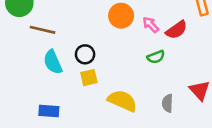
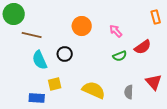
orange circle: (121, 16) -> (82, 26), moved
red semicircle: (176, 30) -> (143, 47), moved
yellow square: (89, 78) -> (55, 84), moved

